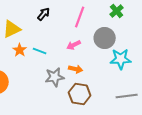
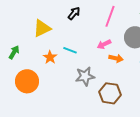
orange star: (20, 50) -> (50, 57), moved
orange arrow: (76, 69) -> (116, 58), moved

